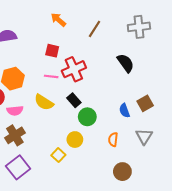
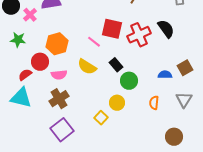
red square: (52, 51) -> (112, 29), moved, size x1.5
red cross: (74, 69) -> (139, 35), moved
pink line: (51, 76) -> (94, 42), turned 32
blue semicircle: (124, 111) -> (165, 75), turned 112
brown circle: (122, 172) -> (174, 137), moved

